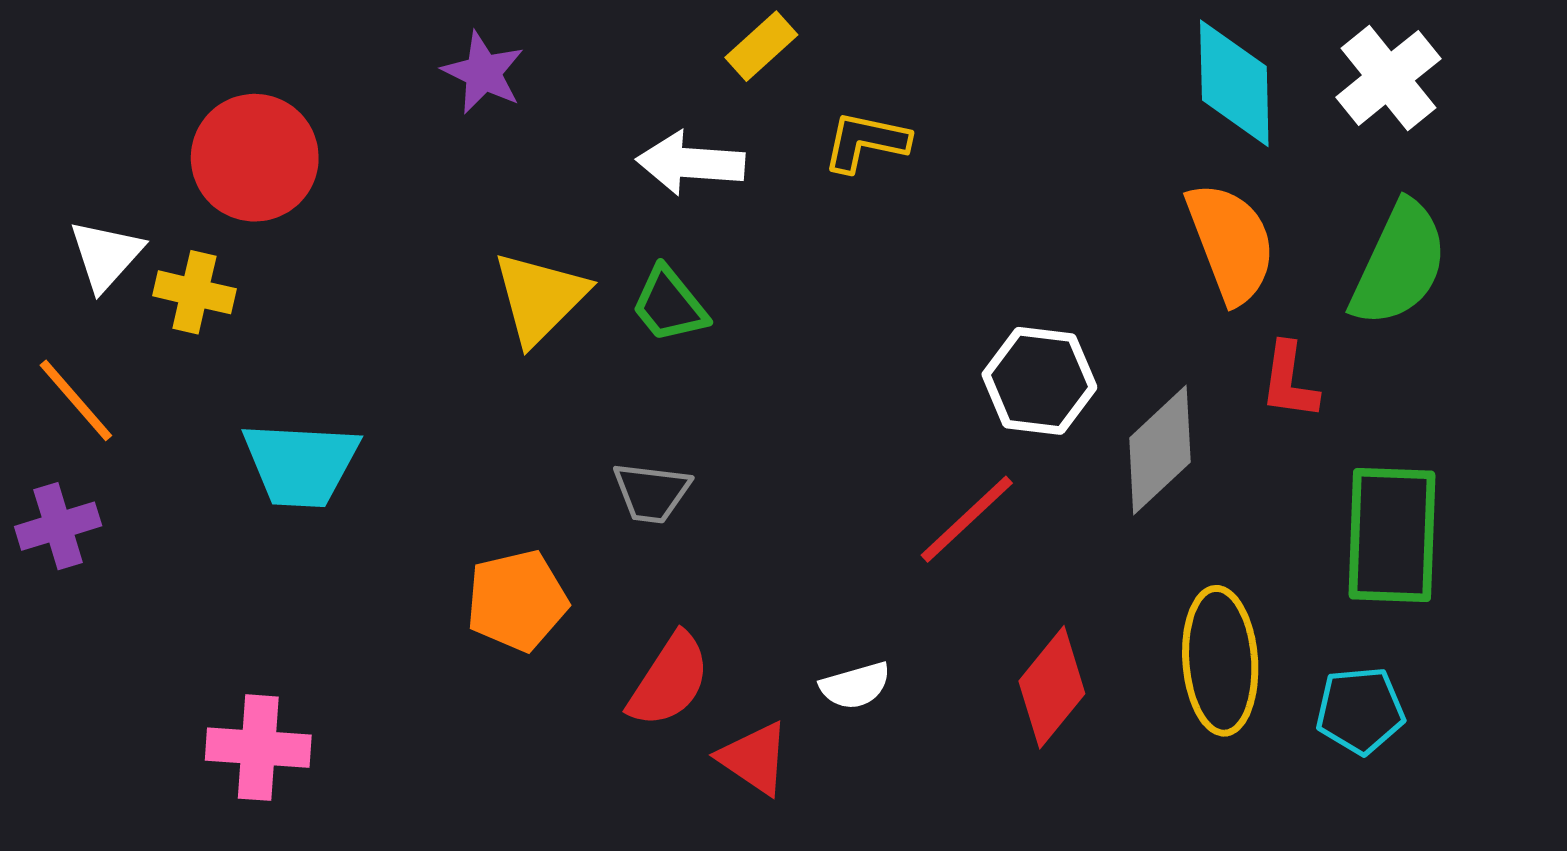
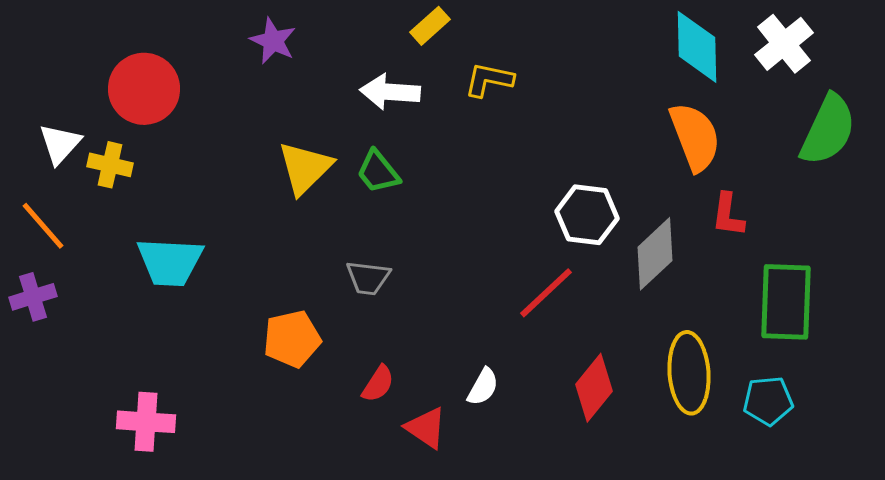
green semicircle: (1399, 264) -> (828, 130), moved
red semicircle: (669, 680) -> (378, 384), size x0.7
white semicircle: (855, 686) -> (483, 387), turned -45

